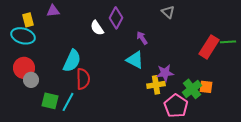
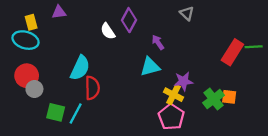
cyan triangle: (135, 60) -> (150, 67), turned -42
yellow cross: (156, 85) -> (174, 95), turned 36
pink pentagon: (176, 106) -> (171, 117), moved

